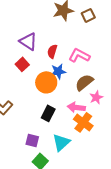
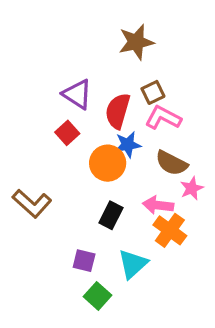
brown square: (88, 15) -> (153, 92), moved
red semicircle: (52, 51) -> (118, 111), size x1.5
brown semicircle: (84, 82) -> (171, 163), turned -114

